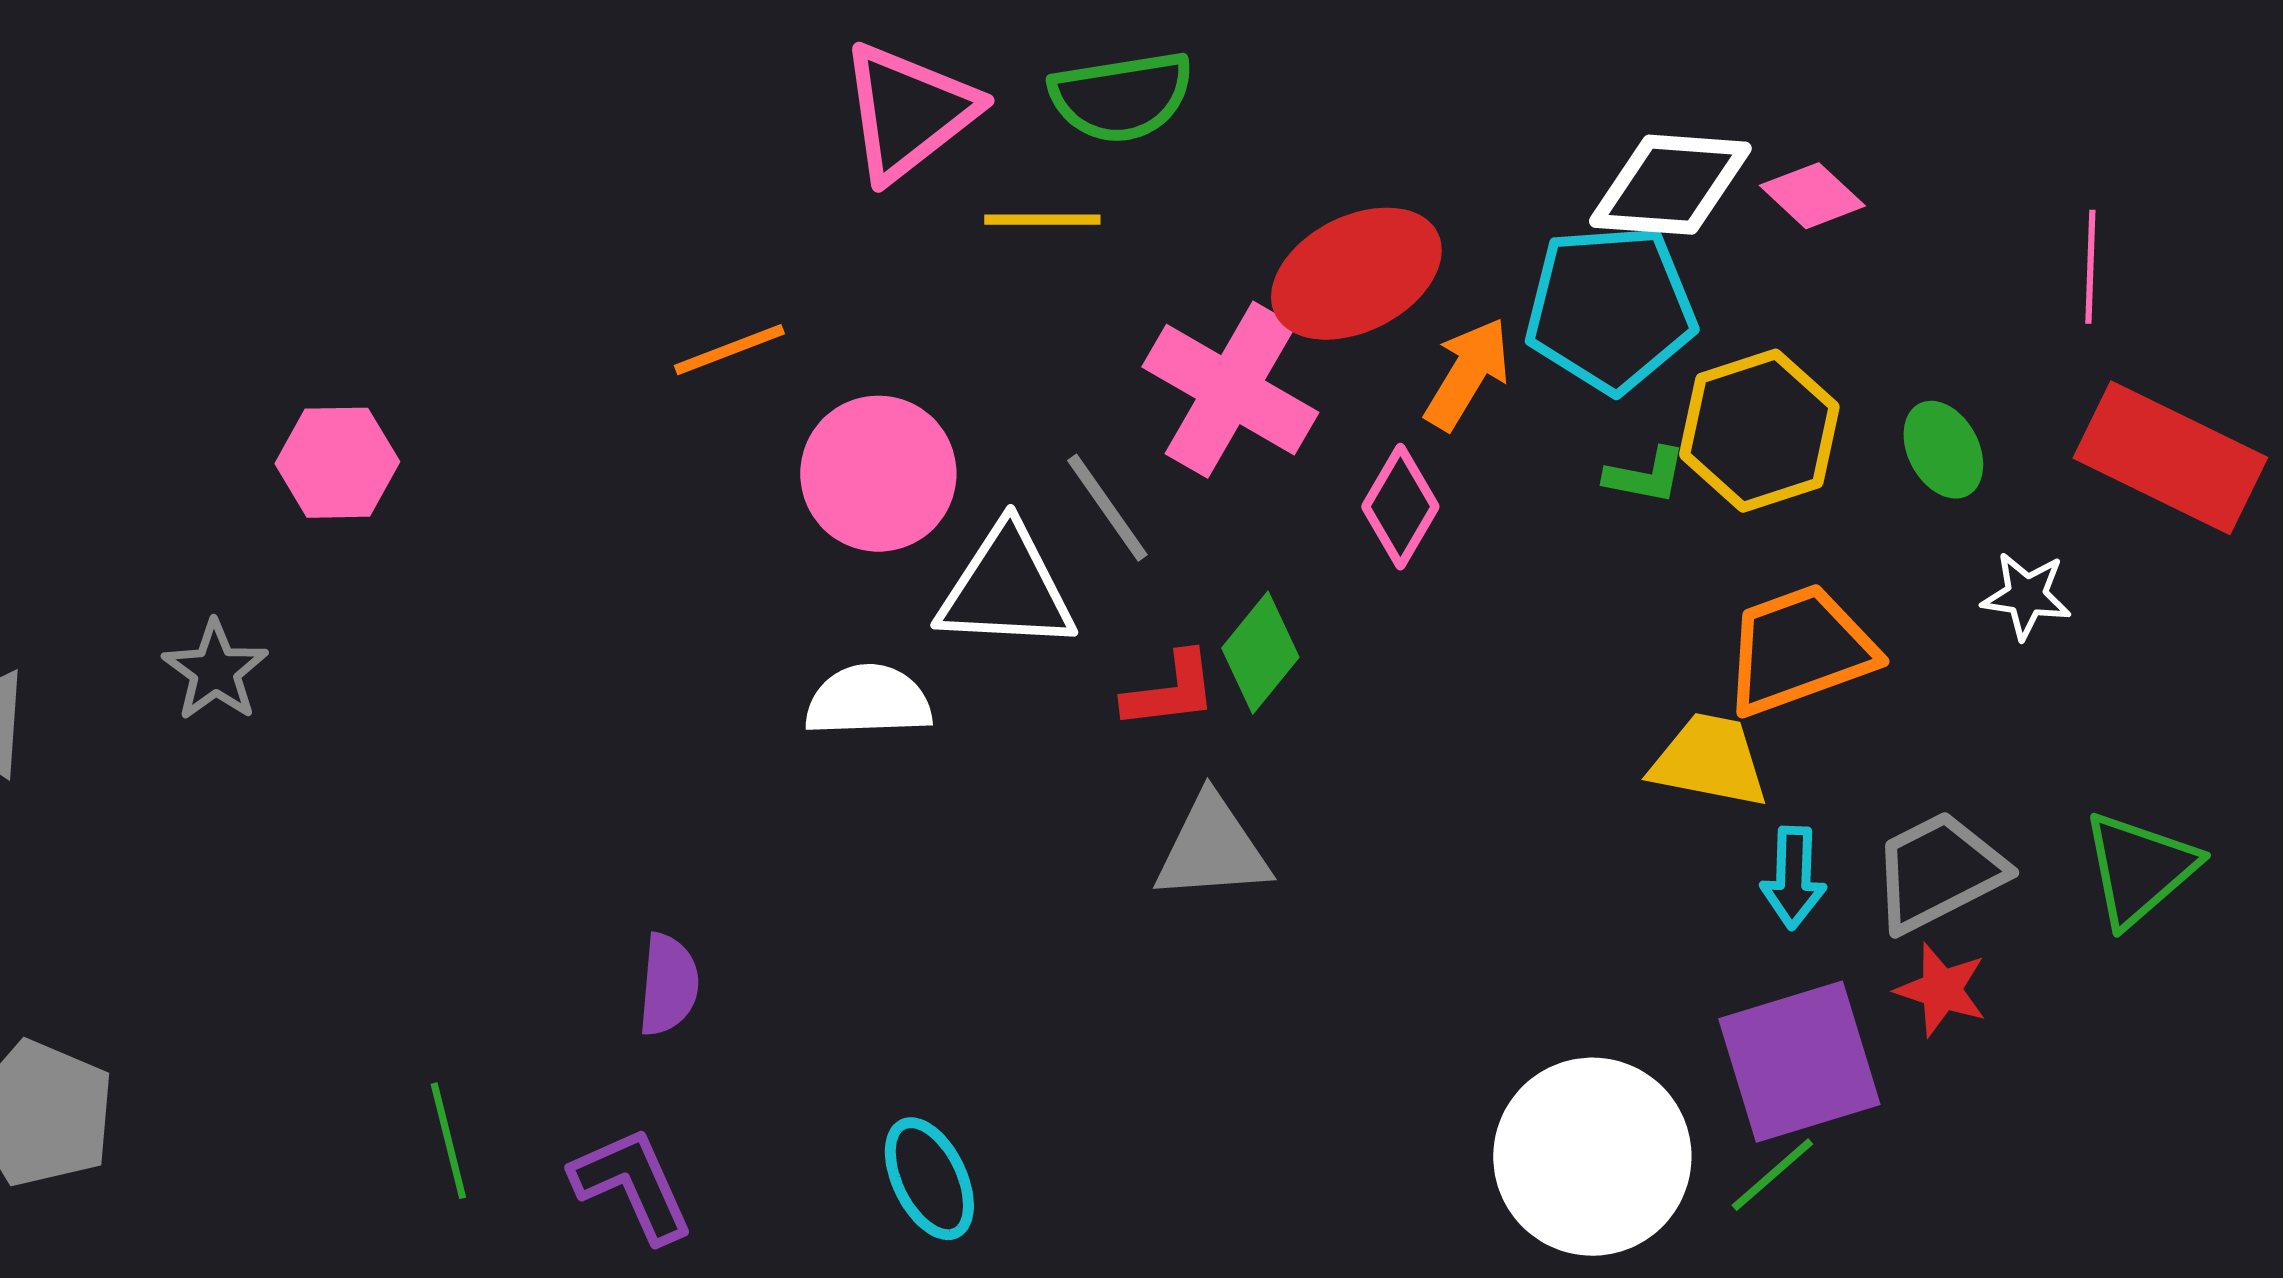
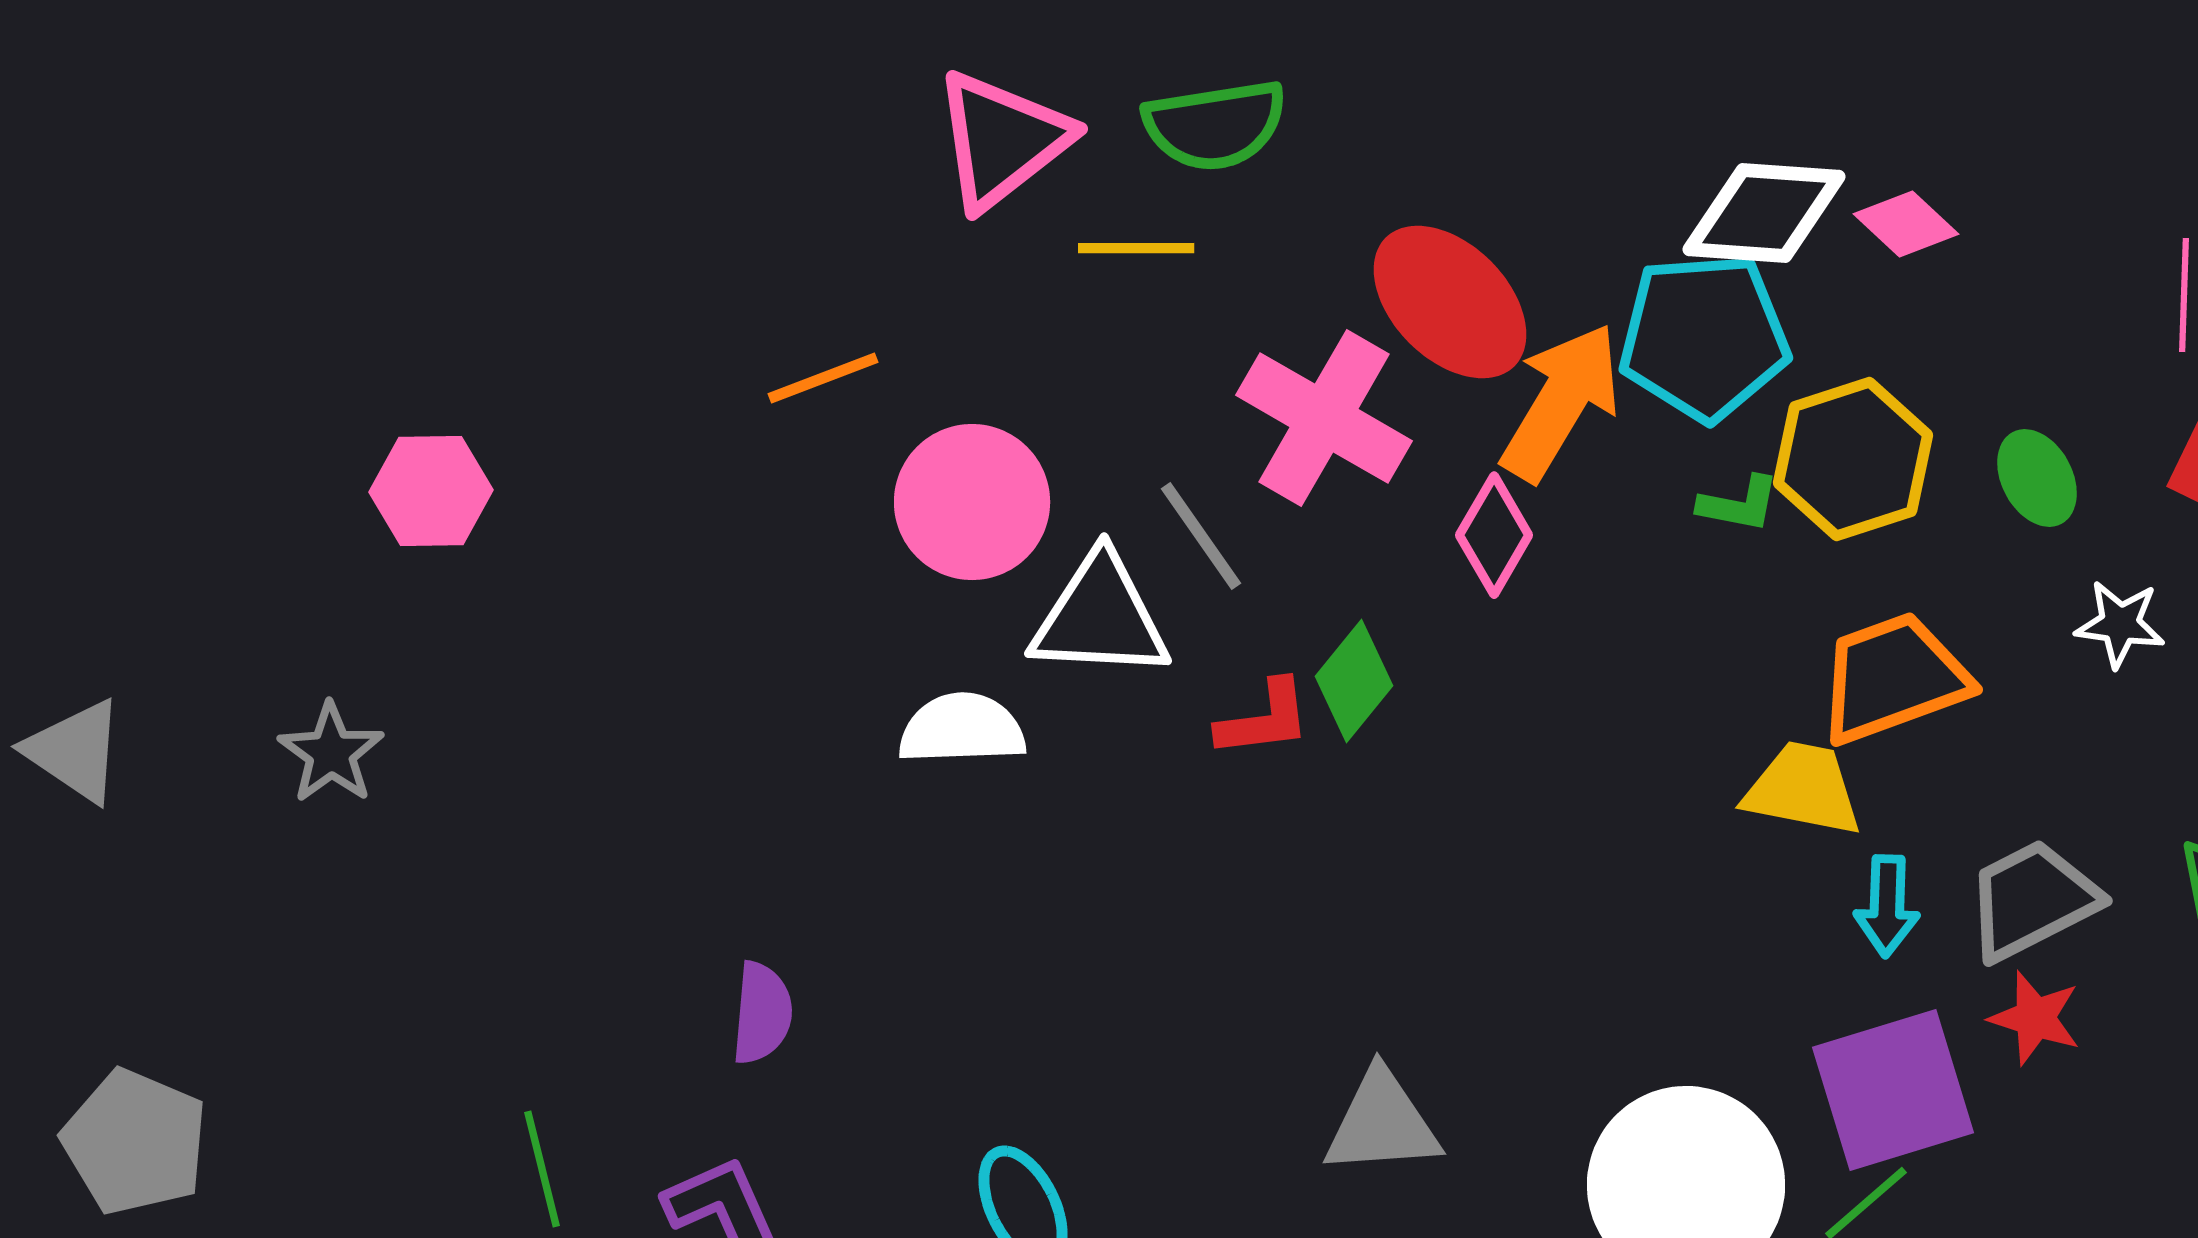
red ellipse: (1356, 274) -> (1450, 302), turned 72
orange arrow: (1467, 374) -> (1561, 402), size x1.4
gray star: (215, 671) -> (331, 753), moved
gray triangle: (1212, 849) -> (1382, 1123), moved

